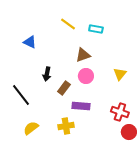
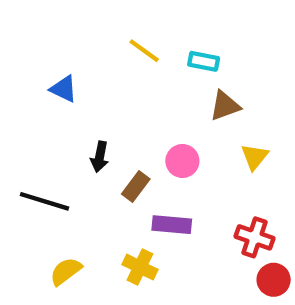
brown triangle: (83, 55) -> (225, 106), moved
black line: (21, 95) -> (45, 201), turned -35
yellow cross: (66, 126) -> (140, 267), turned 35

